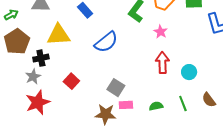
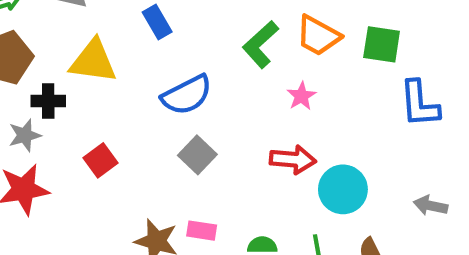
red arrow: (162, 63) -> (293, 160), turned 85
cyan circle: (189, 72) -> (343, 189), size x1.5
gray square: (116, 88) -> (197, 155), moved

